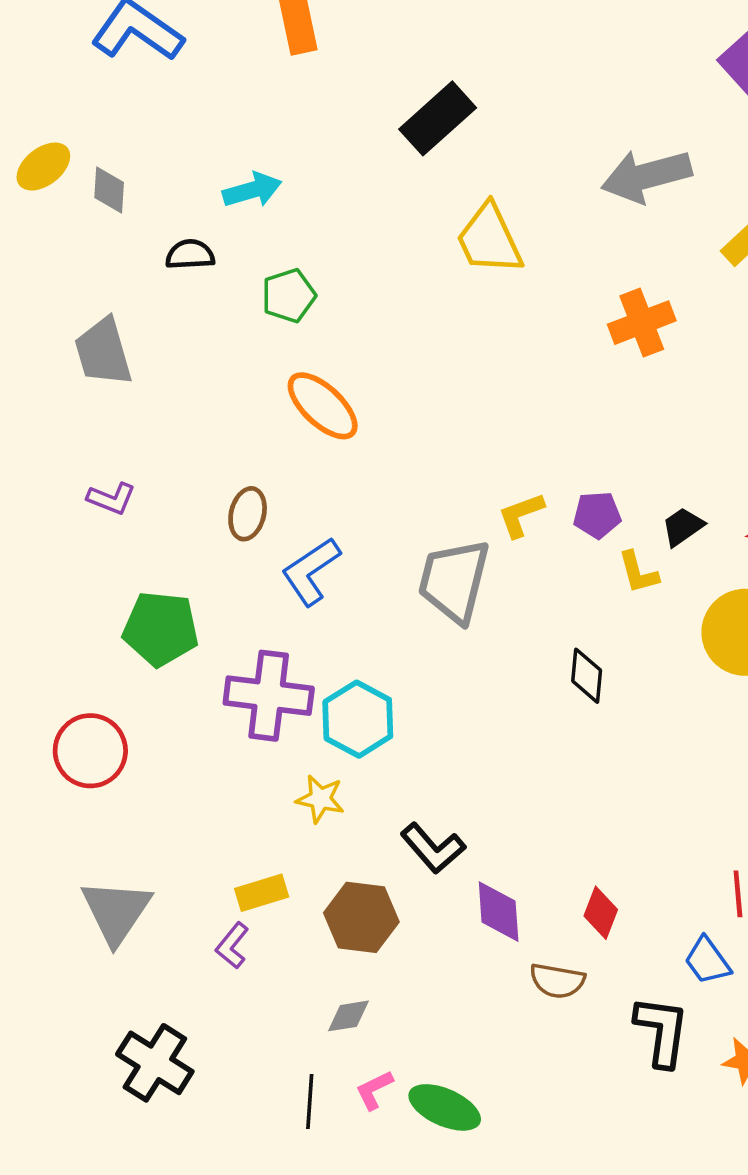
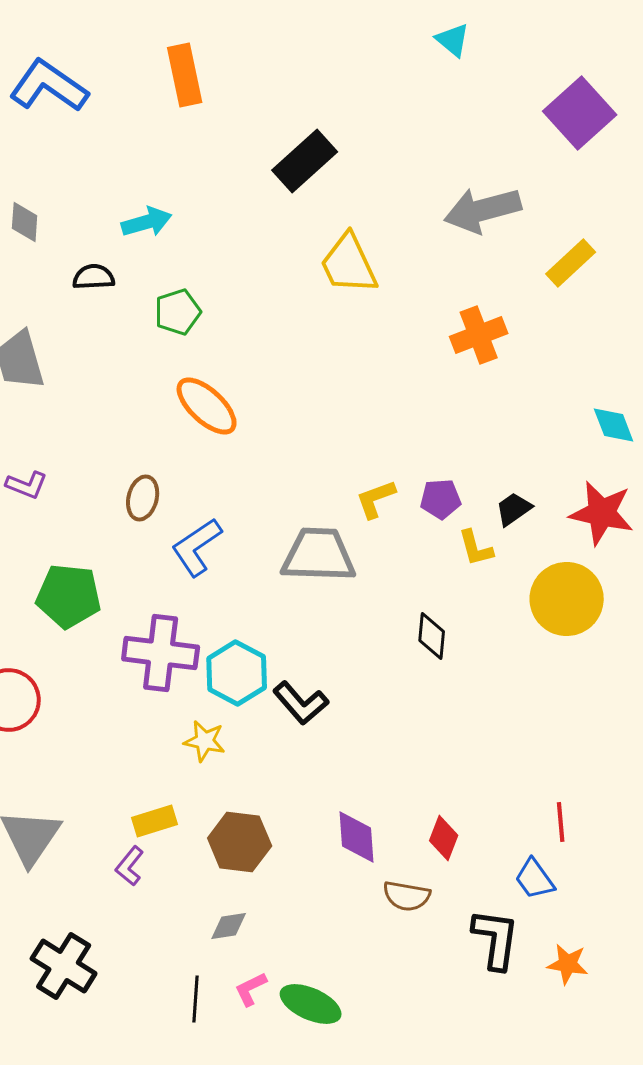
gray trapezoid: (454, 581) -> (319, 555), turned 78
black L-shape: (433, 848) -> (301, 703), moved

